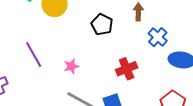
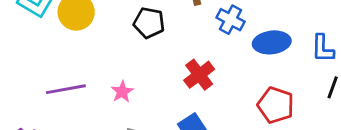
purple line: (34, 55) -> (66, 89), turned -56

